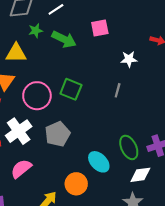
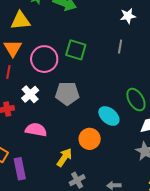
white cross: (19, 131) -> (30, 94), size x0.7
gray pentagon: (57, 134) -> (67, 93), turned 30
pink semicircle: (21, 169) -> (36, 130), turned 55

